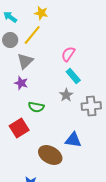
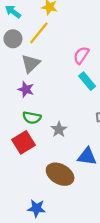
gray star: (66, 95) -> (59, 129), moved
green semicircle: (36, 107) -> (32, 118), moved

